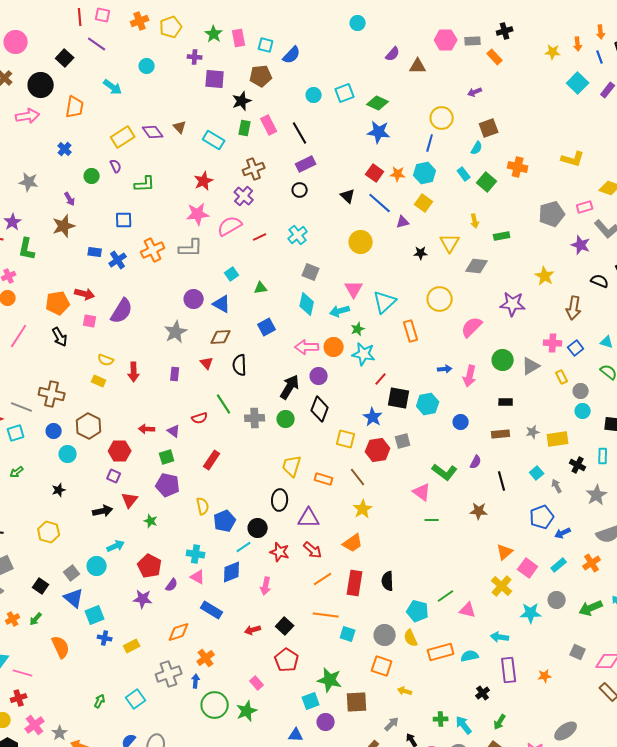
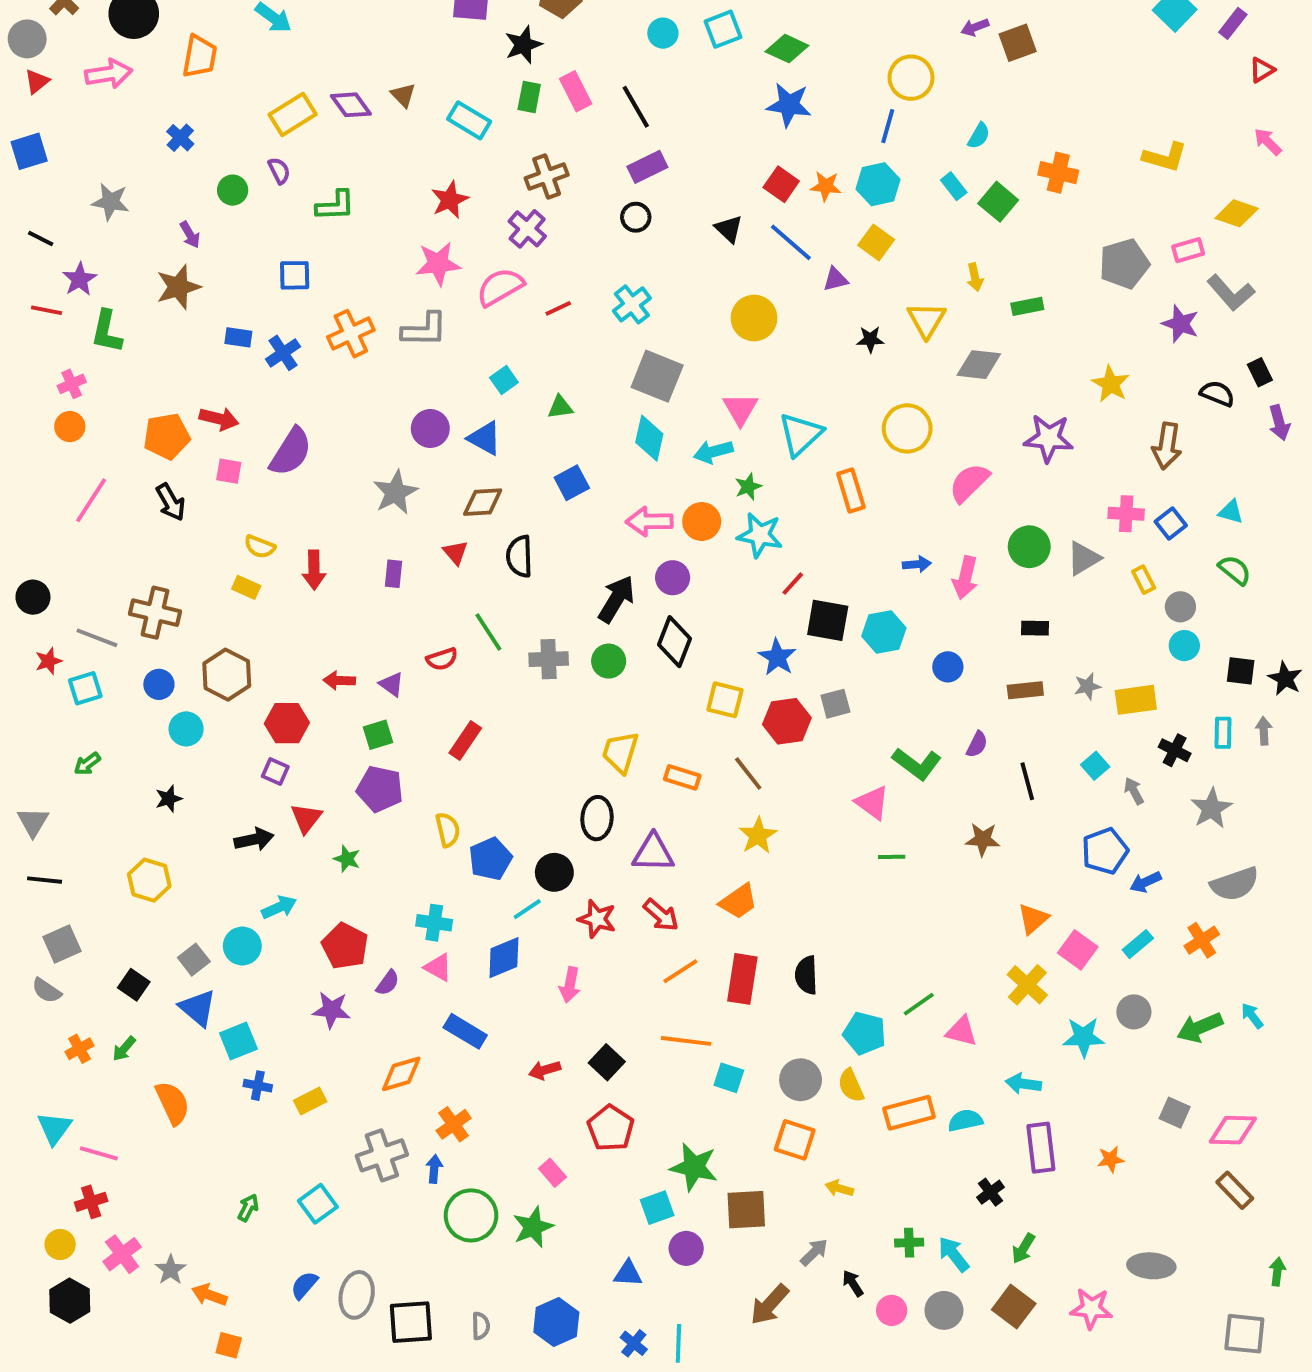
brown square: (489, 128) -> (1018, 43), moved
gray square: (311, 272) -> (657, 376), size x1.5
gray ellipse: (566, 731) -> (1151, 1266), turned 40

